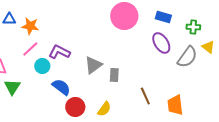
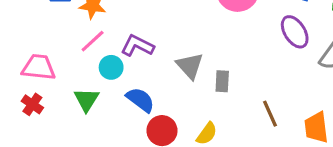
gray triangle: (93, 65) -> (190, 66), turned -36
green triangle: (12, 87) -> (86, 100), moved

